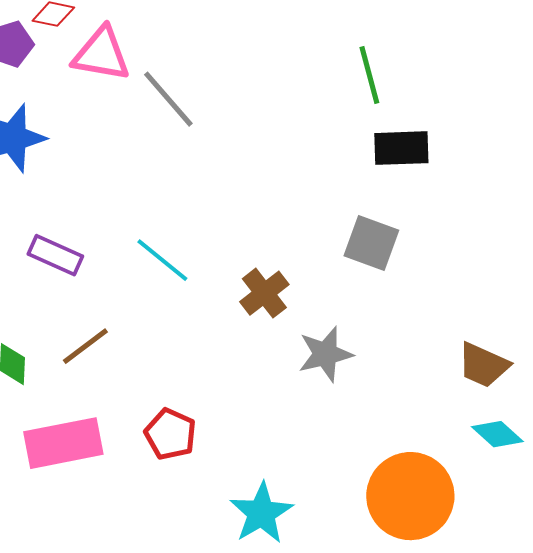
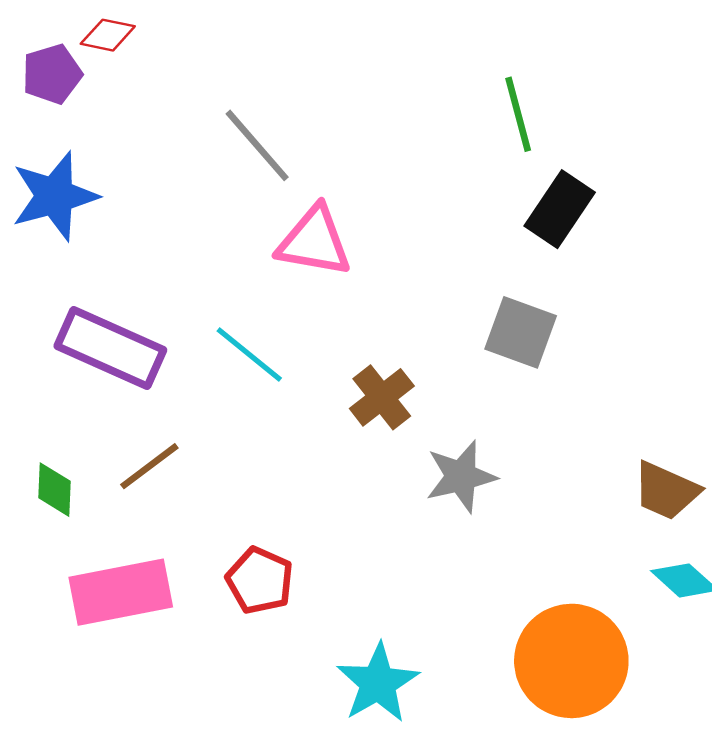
pink triangle: (101, 54) -> (314, 242), moved
black rectangle: (401, 148) -> (560, 209), turned -54
purple rectangle: (55, 255) -> (110, 348), size x1.5

